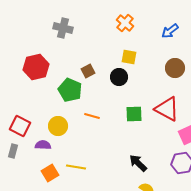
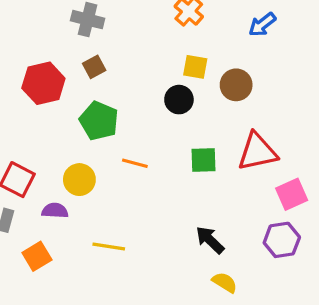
brown circle: (175, 68) -> (236, 85), moved
brown square: (88, 71) -> (94, 67), moved
red triangle: (167, 109) -> (257, 152), turned -40
orange square: (50, 173) -> (37, 256), moved

